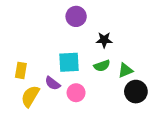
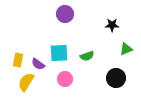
black star: (104, 40) -> (112, 25), moved
green triangle: (125, 70) -> (126, 49), moved
purple semicircle: (53, 83) -> (38, 64), moved

